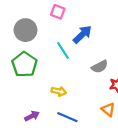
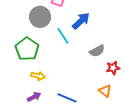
gray circle: (25, 30) -> (40, 17), moved
yellow arrow: (59, 91) -> (38, 76), moved

